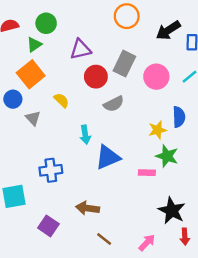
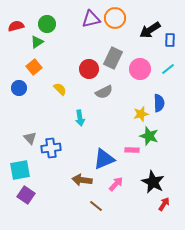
purple triangle: (80, 49) -> (91, 19), moved
orange square: (31, 74) -> (34, 67), size x0.7
gray triangle: (33, 118) -> (30, 138), moved
blue triangle: (108, 157) -> (104, 159), moved
purple square: (48, 226) -> (26, 195), moved
red arrow: (185, 237) -> (164, 204), turned -144
pink arrow: (147, 243) -> (116, 184), moved

